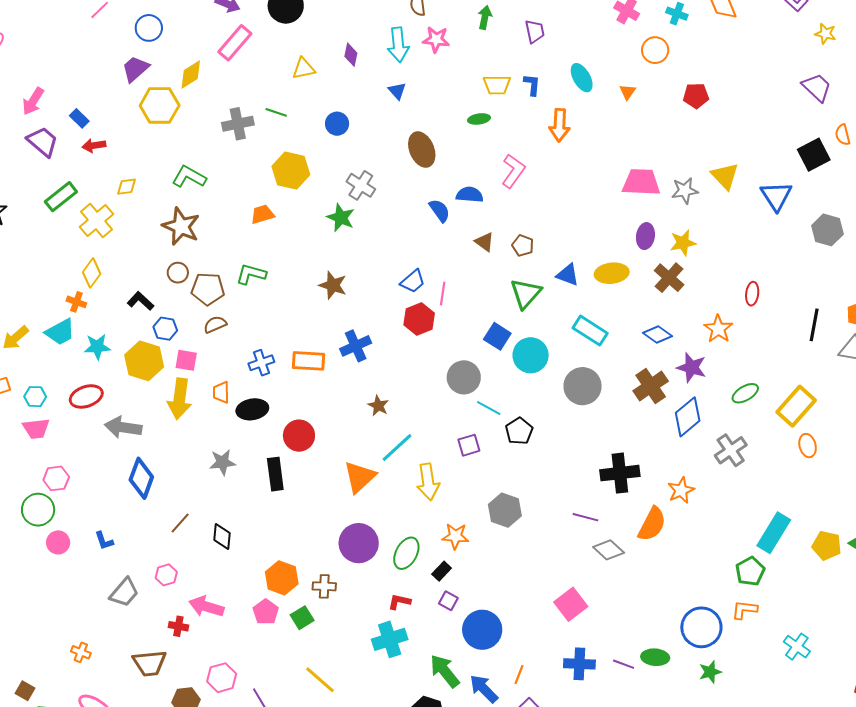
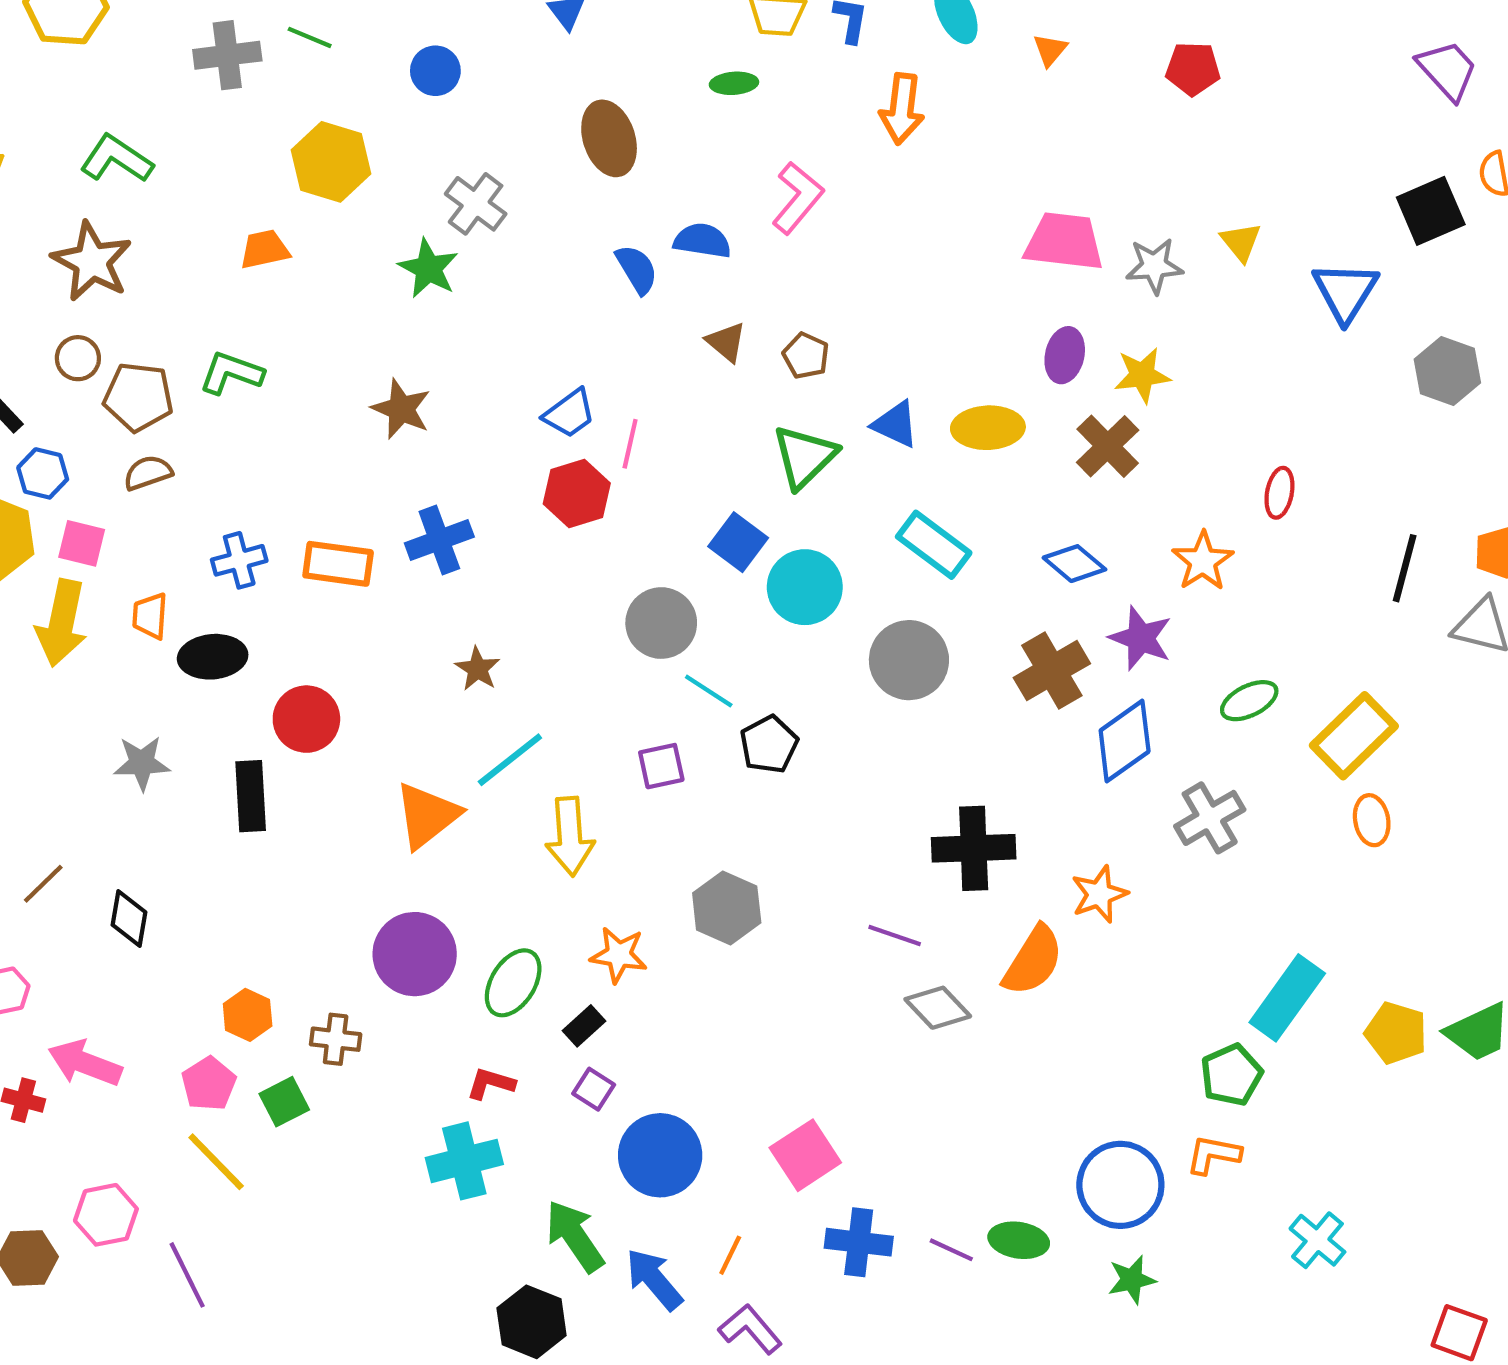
yellow triangle: (725, 176) -> (1241, 242), size x0.7
orange hexagon: (282, 578) -> (248, 1015), size x0.7
pink square: (571, 604) -> (805, 1155), moved
yellow line: (320, 680) -> (216, 1162), moved

